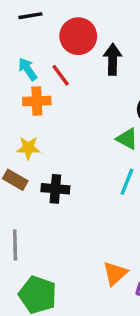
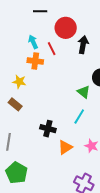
yellow star: (28, 148) -> (19, 82), moved
black cross: (55, 189) -> (48, 129), moved
orange triangle: (115, 273) -> (65, 147), moved

